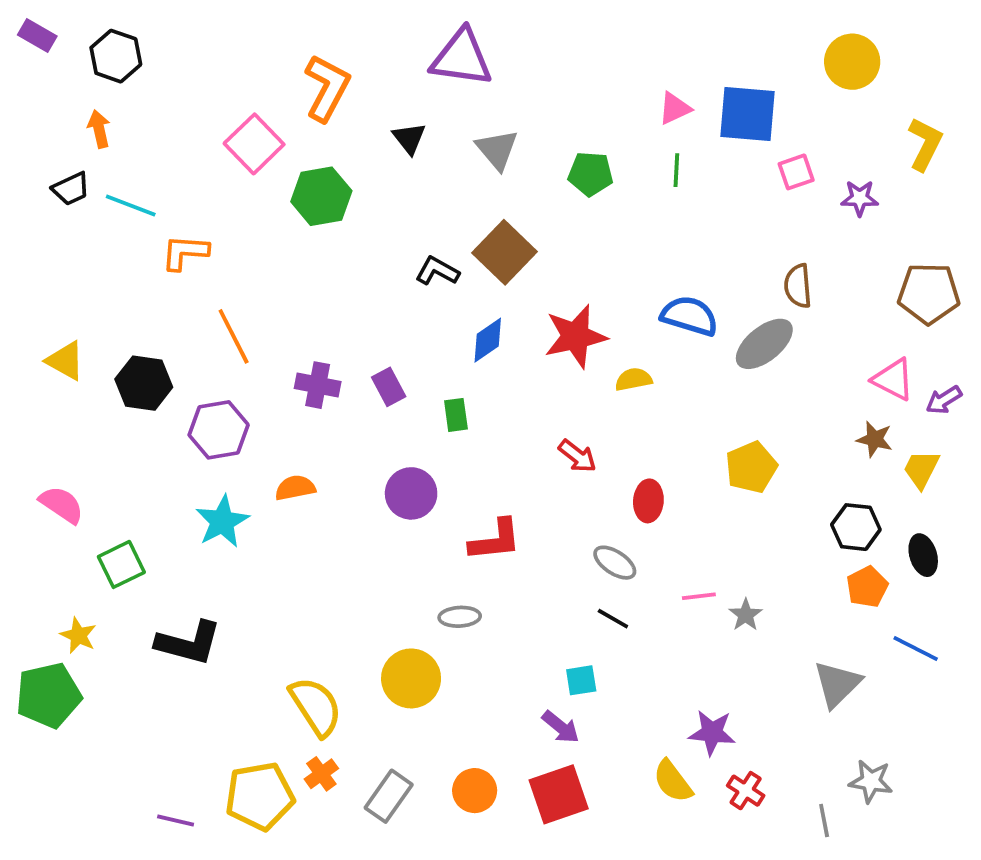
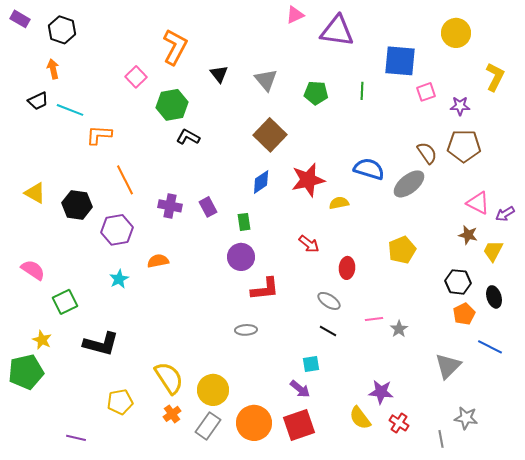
purple triangle: (462, 58) -> (337, 31), moved
pink triangle: (675, 108) -> (295, 15), moved
pink square: (254, 144) -> (136, 77), size x0.7
black L-shape: (437, 271) -> (188, 137), moved
brown semicircle: (798, 286) -> (427, 153), turned 150
brown pentagon: (929, 293) -> (464, 146), moved
purple circle: (411, 493) -> (241, 257), moved
cyan star: (222, 521) -> (119, 279), size x0.7
yellow circle: (411, 678) -> (213, 390), moved
orange circle: (475, 791) -> (254, 423), size x1.5
yellow pentagon: (260, 796) -> (120, 402), moved, size x0.7
purple line: (176, 820) -> (76, 438), moved

